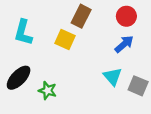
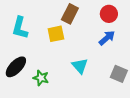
yellow square: (65, 39) -> (56, 34), turned -36
cyan triangle: (112, 77) -> (80, 66), moved

